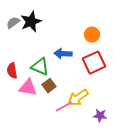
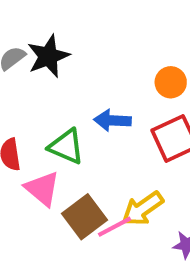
brown square: (49, 86) -> (84, 217), moved, size x1.5
pink triangle: (28, 88) -> (42, 189), turned 30

